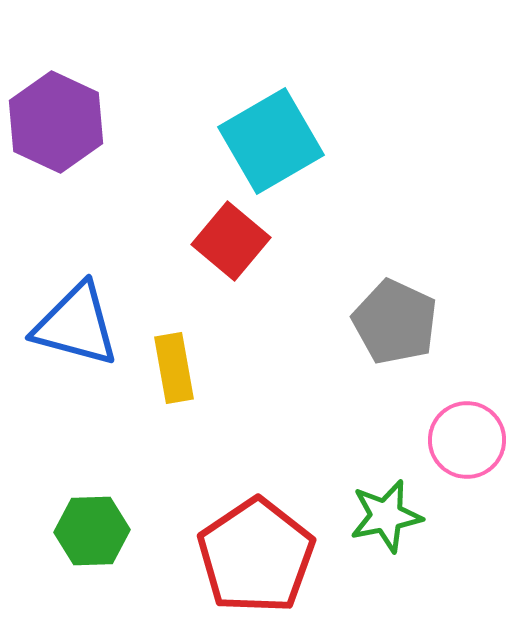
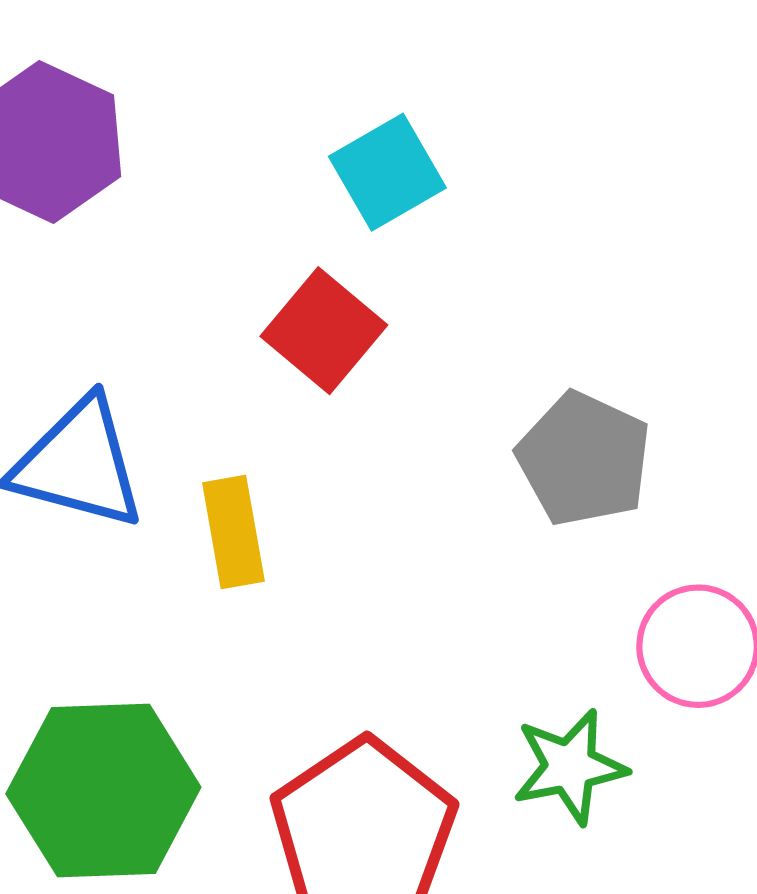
cyan square: (271, 141) -> (387, 172), size x0.7
green hexagon: (92, 531) -> (103, 791), size x1.6

